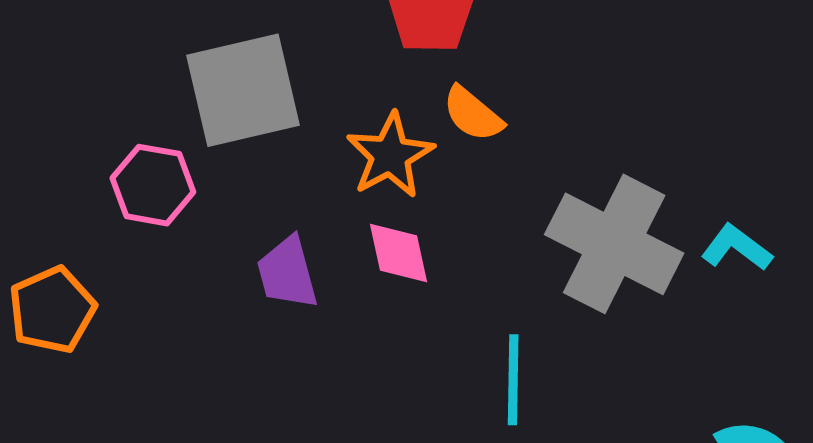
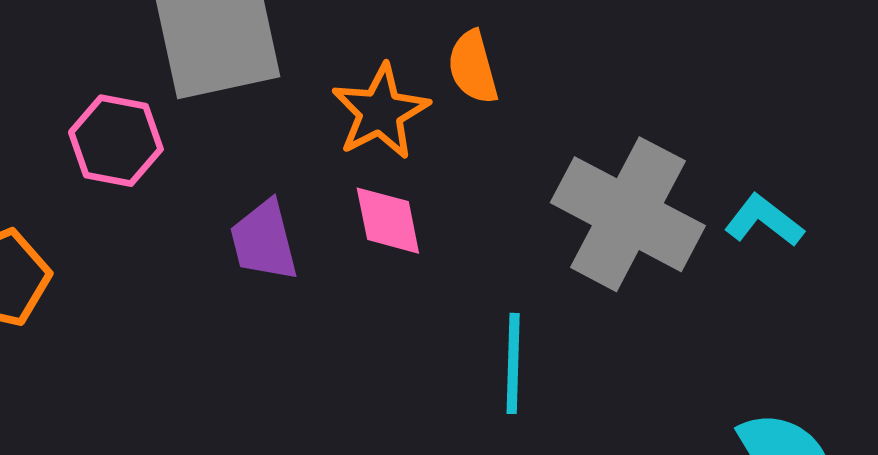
orange semicircle: (473, 114) -> (473, 67), turned 34

